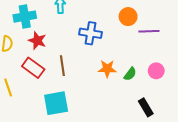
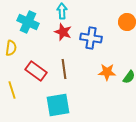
cyan cross: (25, 17) -> (28, 22), turned 35
red star: (37, 41) -> (63, 32), moved

